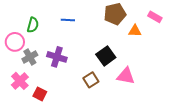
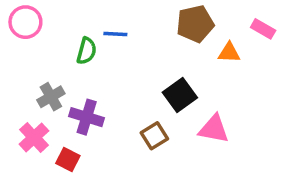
green semicircle: (33, 25) -> (87, 51), moved
pink circle: (15, 42) -> (25, 22), moved
purple cross: (57, 57) -> (87, 117), moved

